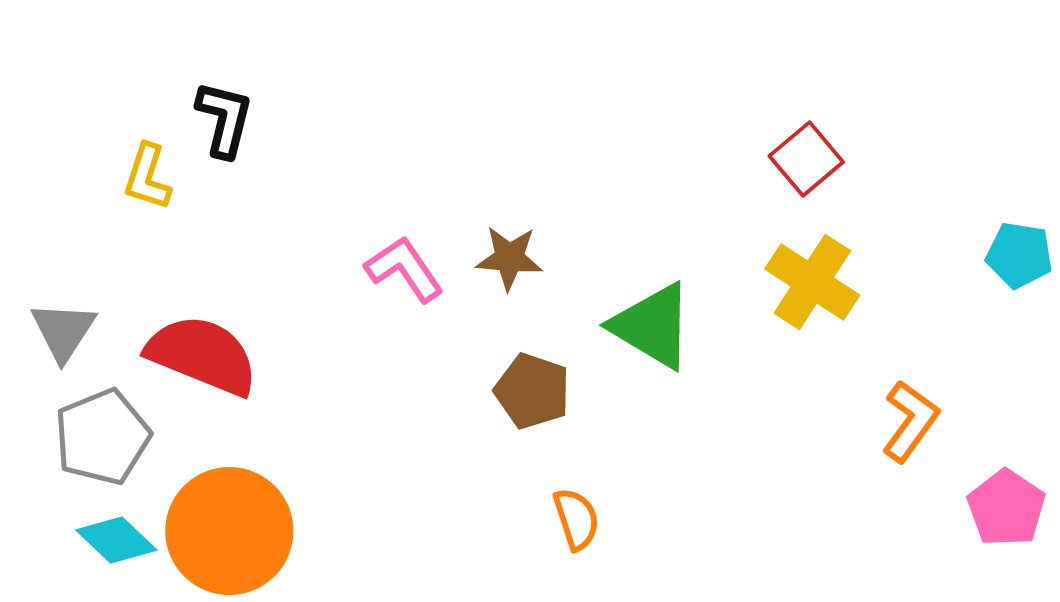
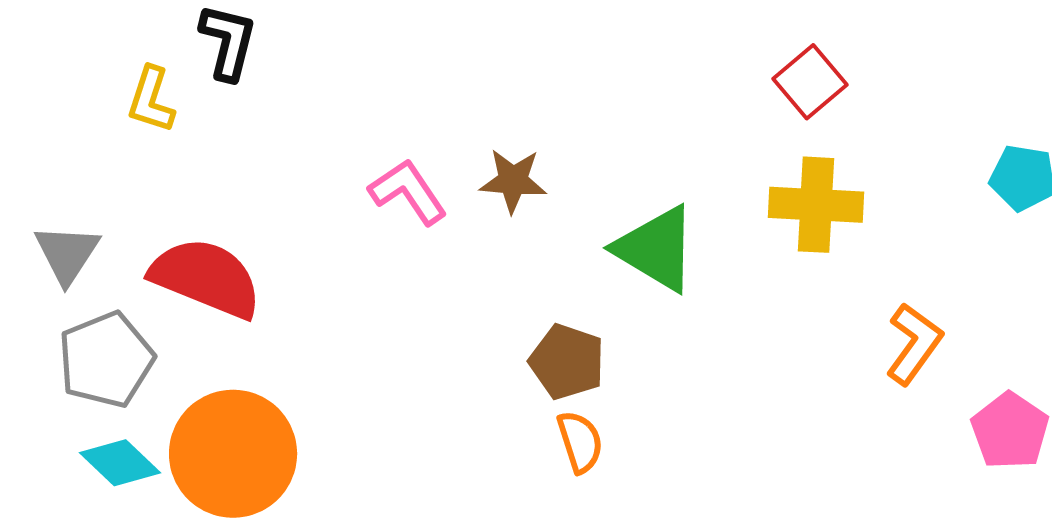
yellow cross: (812, 282) -> (816, 205), turned -30
brown pentagon: (532, 391) -> (567, 362), moved

